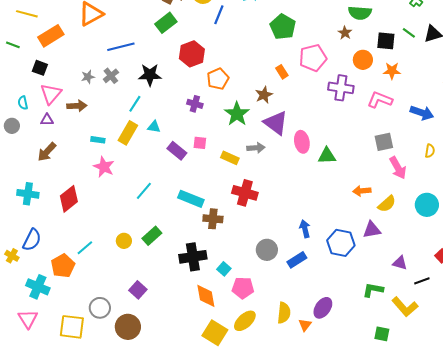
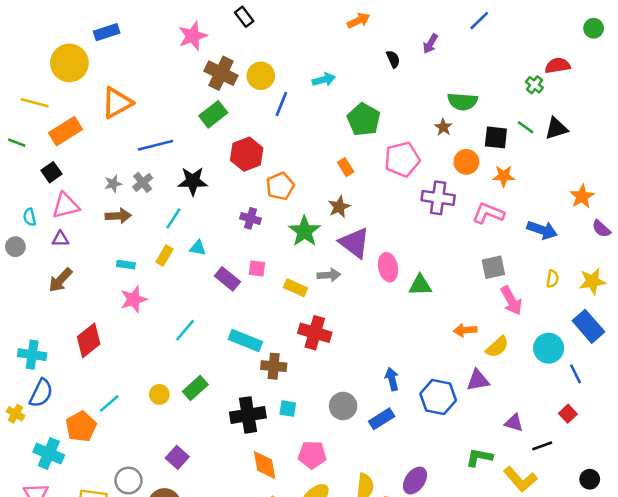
black square: (40, 68) -> (51, 172), turned 35
orange rectangle: (282, 72) -> (346, 167), moved
pink triangle: (51, 94) -> (66, 206), turned 35
brown arrow: (77, 106) -> (118, 216), moved
yellow rectangle: (128, 133) -> (164, 256), size x0.7
pink star: (104, 167) -> (134, 299), turned 30
cyan cross: (28, 194) -> (32, 355), moved
cyan square: (224, 269) -> (288, 409), moved, turned -32

